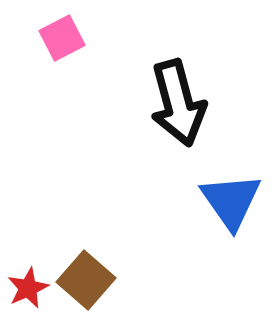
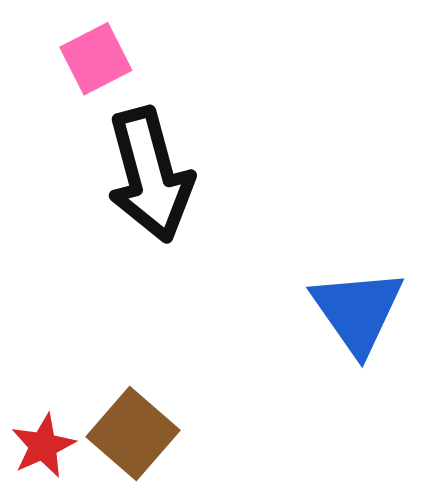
black arrow: (178, 103) -> (150, 175), moved

